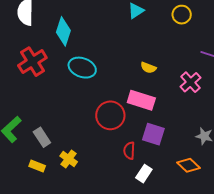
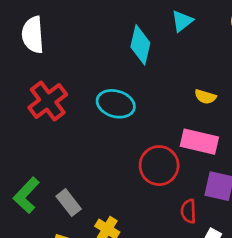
cyan diamond: (63, 31) -> (140, 45), moved

